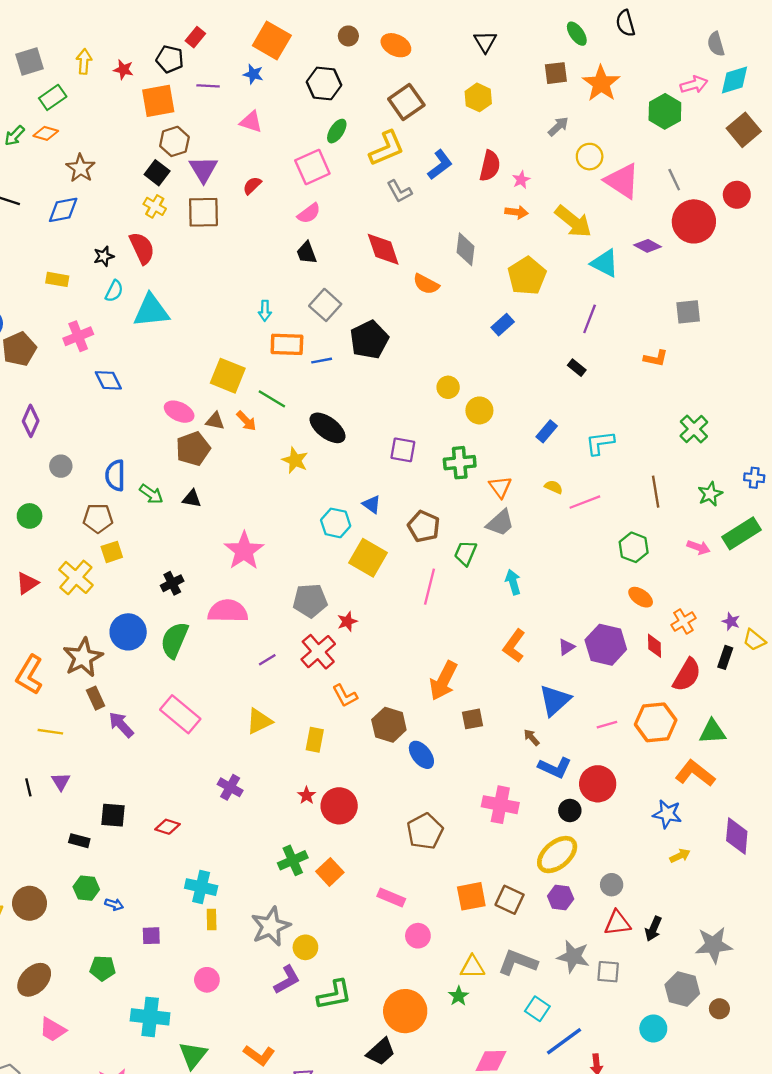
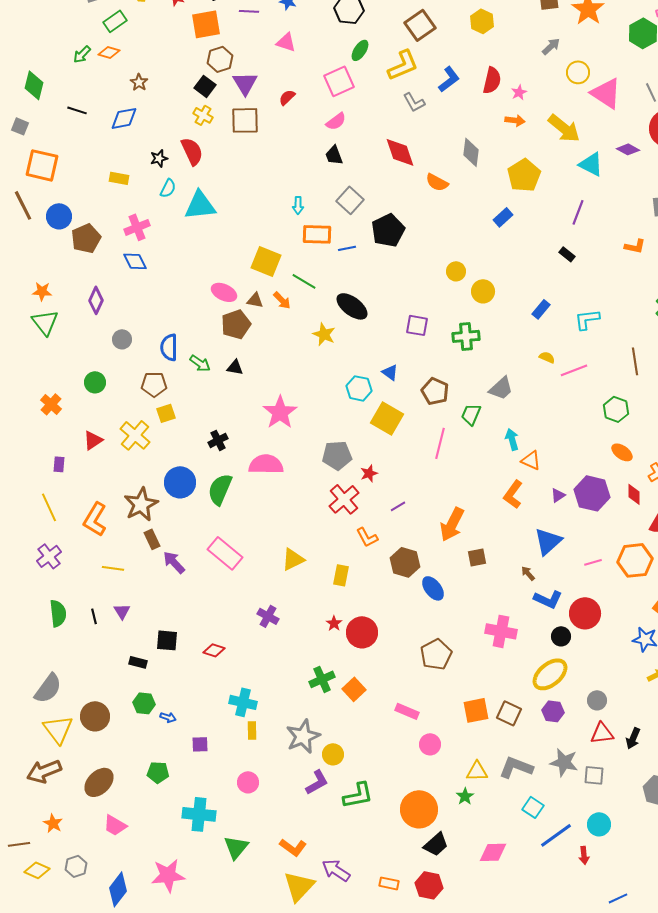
brown star: (81, 168) -> (139, 82), size x0.7
blue diamond: (108, 380) -> (135, 261), moved
orange triangle: (500, 487) -> (531, 460), moved, turned -30
purple line: (267, 660) -> (398, 506), moved
cyan circle: (653, 1028) -> (599, 824), moved
black trapezoid: (381, 1052) -> (436, 844), moved

